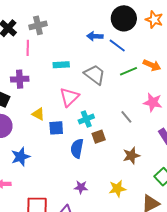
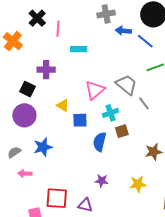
gray cross: (38, 25) -> (106, 14), moved
pink line: (28, 48) -> (58, 29), moved
cyan rectangle: (61, 65) -> (79, 49), moved
gray trapezoid: (95, 75) -> (126, 85), moved
gray line: (126, 117) -> (144, 103), moved

